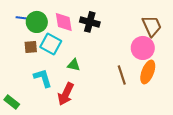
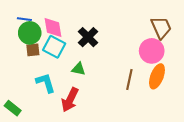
green circle: (37, 22) -> (30, 33), moved
pink diamond: (64, 22) -> (53, 28), moved
black cross: (90, 22) -> (88, 37), moved, turned 30
brown line: (122, 75) -> (129, 80), turned 30

